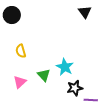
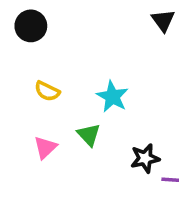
yellow semicircle: (21, 51) -> (47, 91), turned -48
cyan star: (65, 67) -> (112, 97), moved

